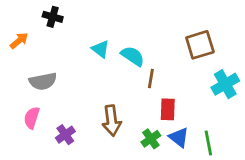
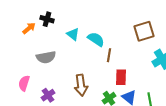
black cross: (53, 17) -> (47, 19), moved
orange arrow: (19, 41) -> (29, 28), moved
gray semicircle: (43, 81) -> (46, 57), moved

